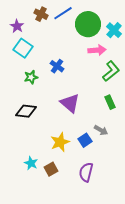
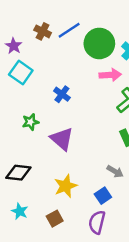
green star: (31, 77) -> (31, 122), moved
purple triangle: (70, 103) -> (62, 139), moved
black diamond: (26, 111) -> (18, 173), moved
blue square: (85, 140) -> (103, 196), moved
cyan star: (31, 163) -> (20, 211), moved

